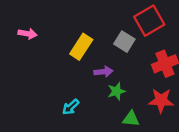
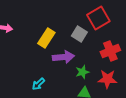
purple arrow: (103, 72) -> (63, 57), size x1.5
green star: (117, 91) -> (82, 72), moved

